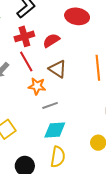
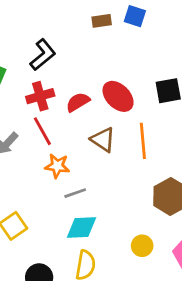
red ellipse: (77, 16) -> (118, 96), moved, turned 35
brown triangle: (58, 69) -> (103, 140), moved

